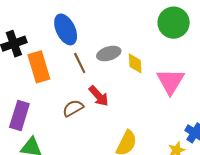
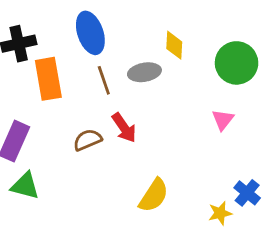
green circle: (174, 23) -> (237, 63), moved
yellow diamond: (135, 63) -> (174, 45), moved
pink triangle: (170, 81) -> (223, 120), size x0.6

